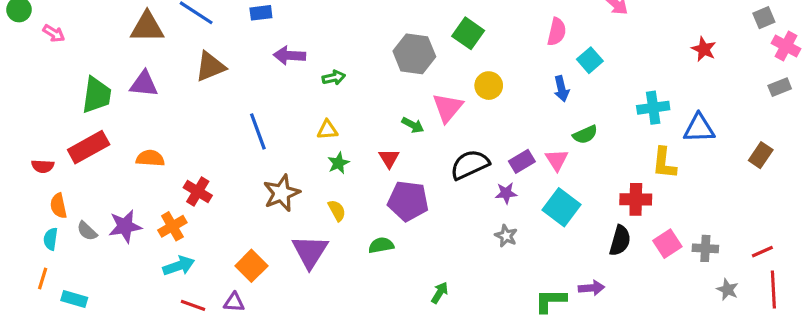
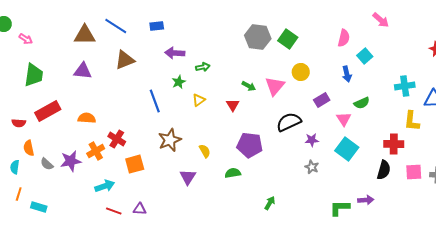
gray hexagon: (414, 54) -> (258, 37), moved
green trapezoid: (96, 95) -> (34, 75), moved
green arrow: (413, 125) -> (249, 86), moved
yellow triangle: (327, 130) -> (199, 100), turned -32
red triangle: (389, 158) -> (233, 105), moved
purple rectangle: (522, 161) -> (322, 100), moved
green star: (338, 163) -> (179, 82), moved
orange cross: (172, 226) -> (96, 151), moved
cyan semicircle: (51, 239) -> (15, 167), moved
pink square: (667, 244) -> (414, 172), turned 30
purple triangle: (310, 252) -> (188, 177), size x0.7
orange square: (251, 266) -> (135, 164), moved, turned 30

